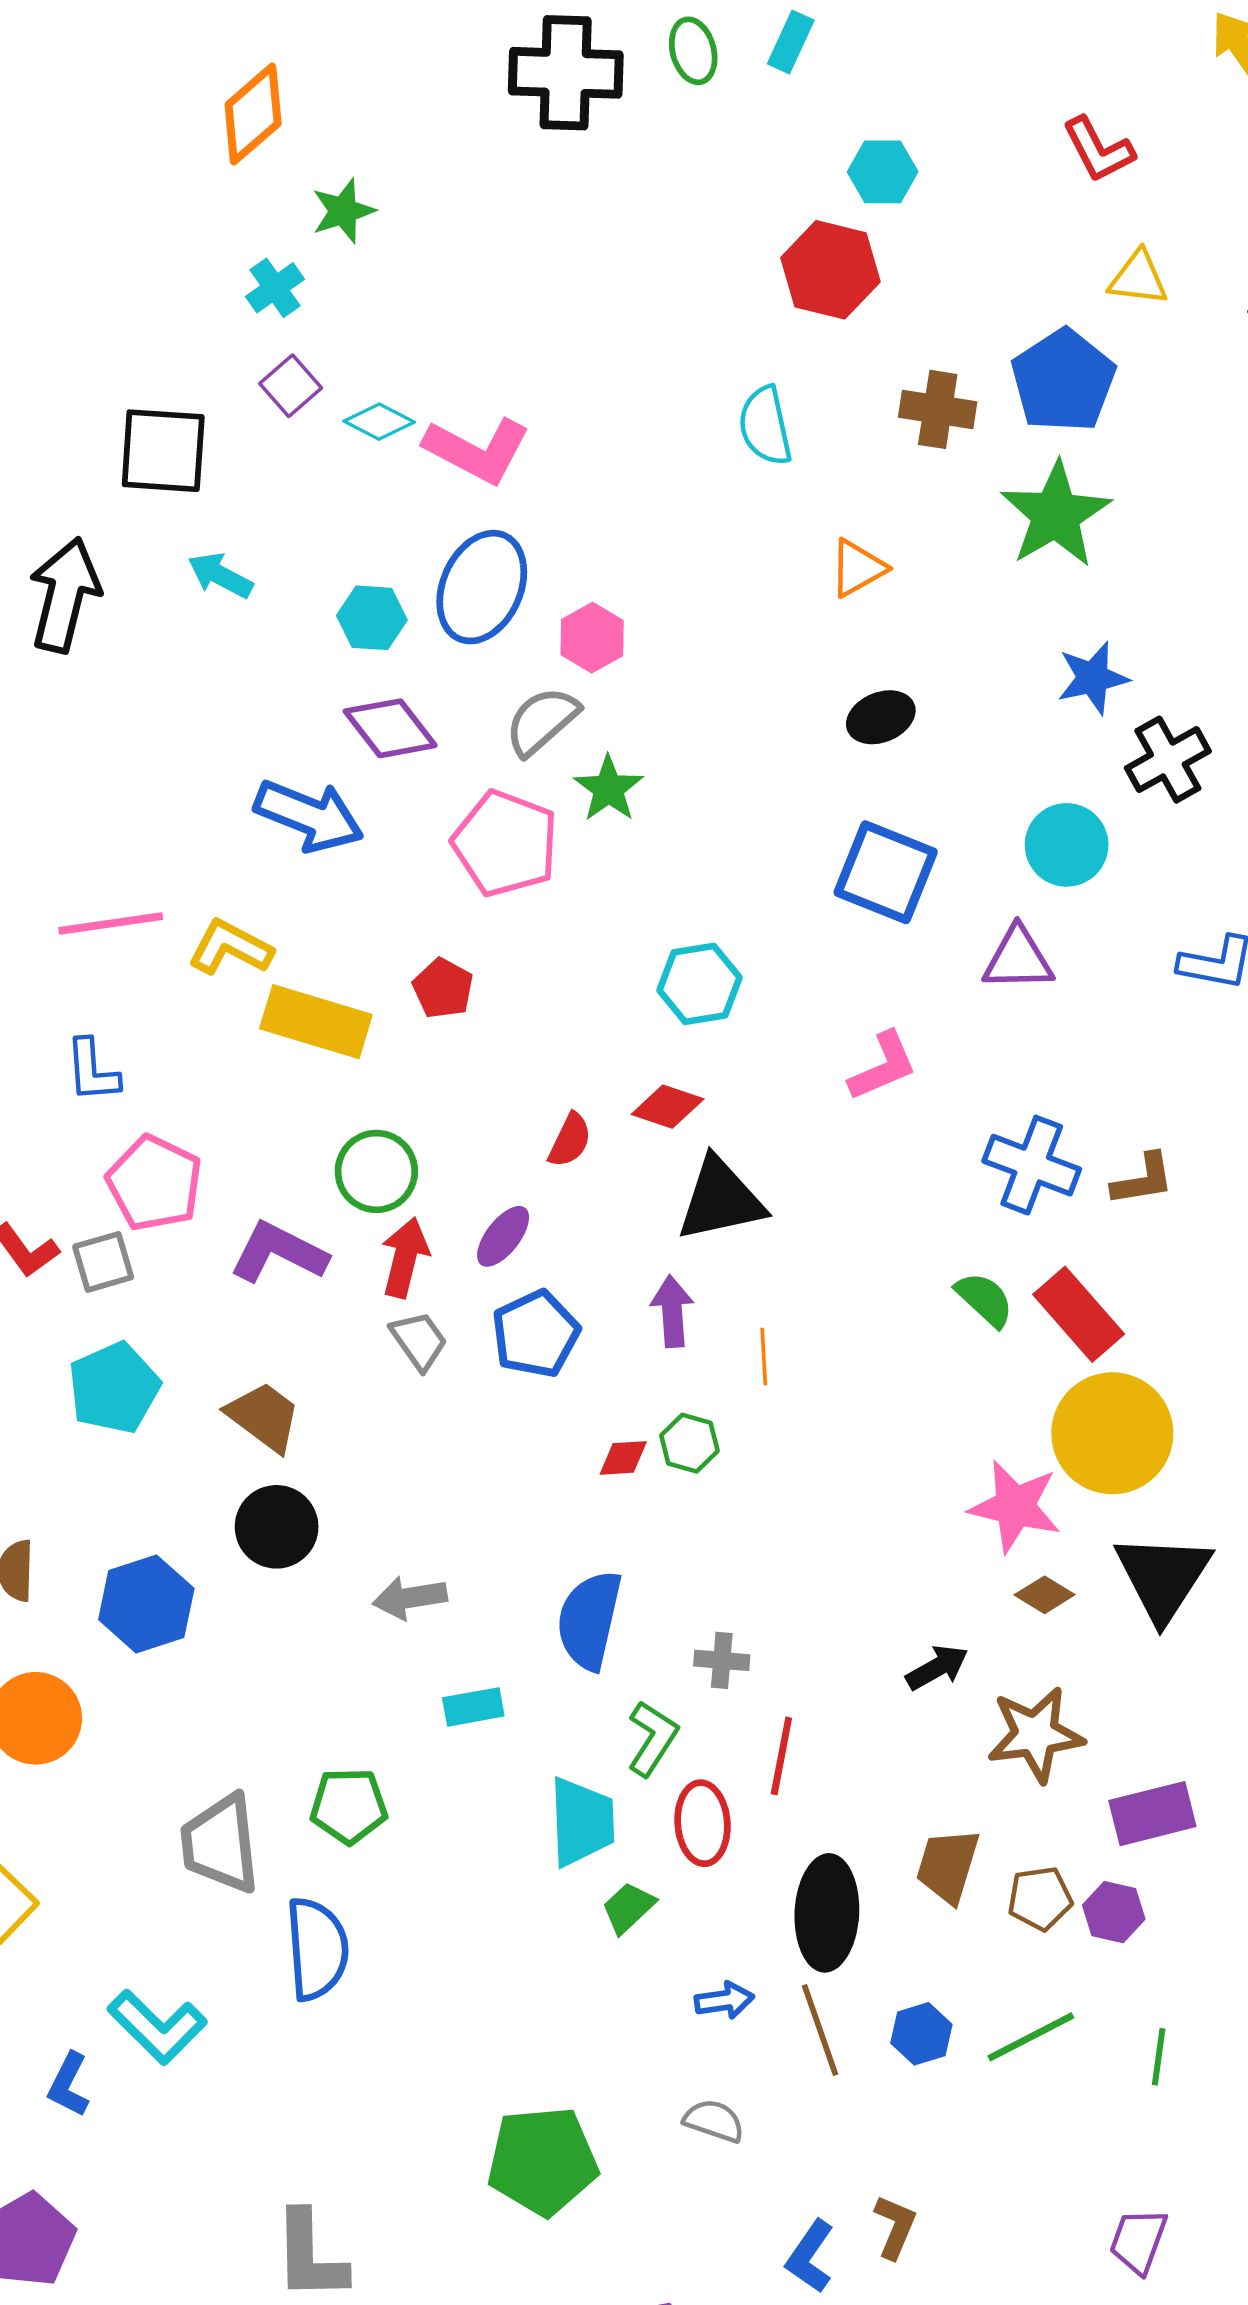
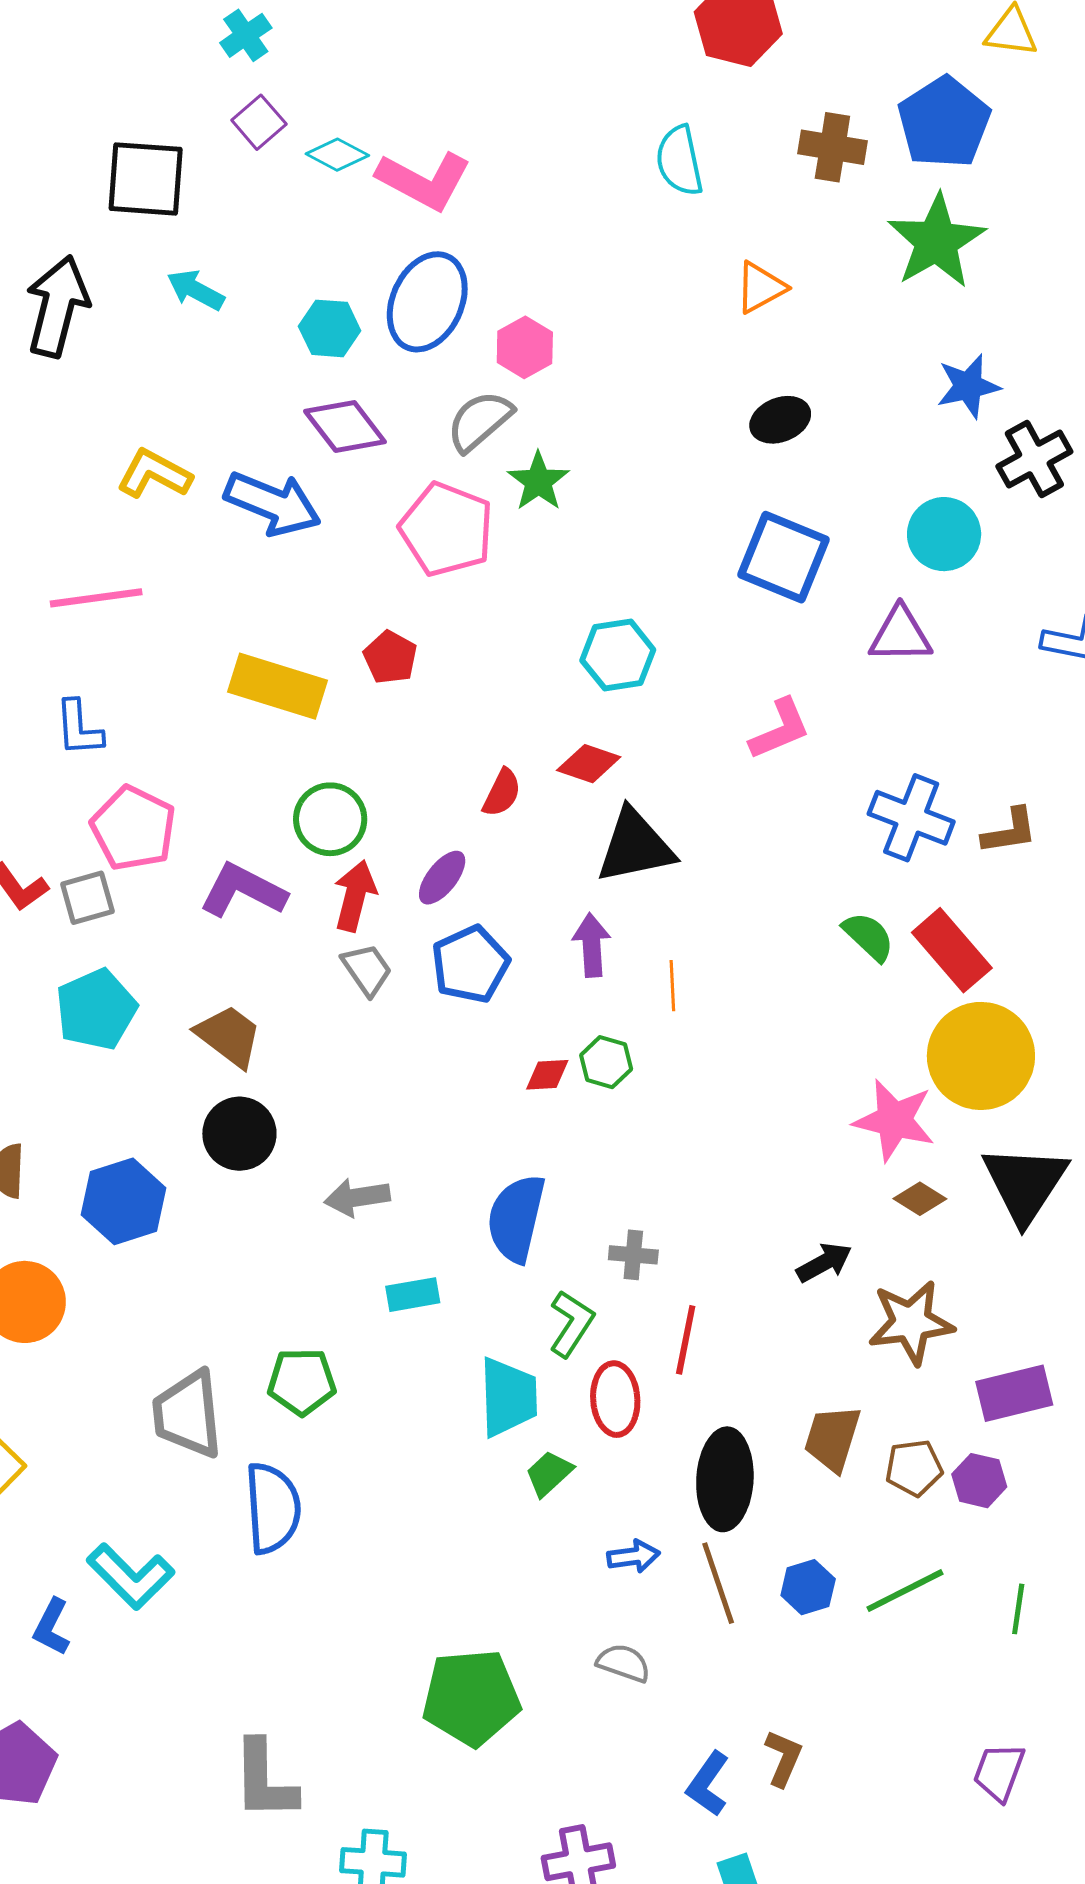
yellow L-shape: (230, 947) -> (154, 474), moved

